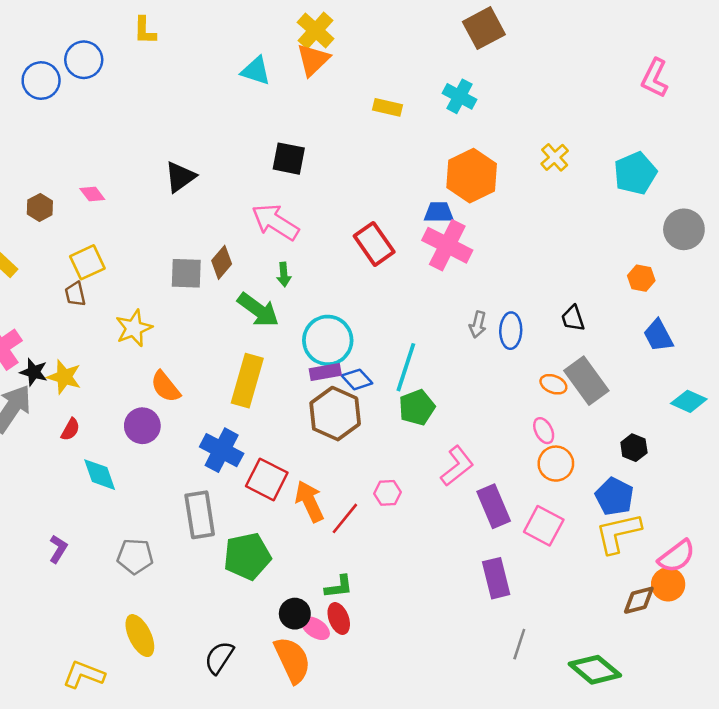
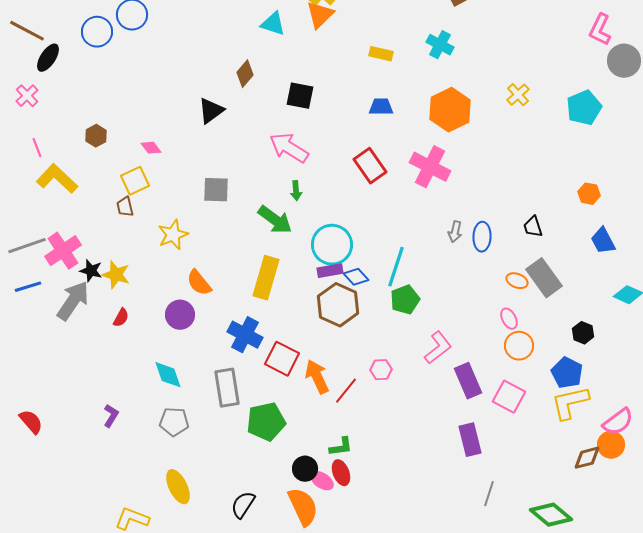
pink diamond: (92, 194) -> (151, 148), moved
blue trapezoid: (439, 212) -> (381, 107), moved
gray circle: (684, 229) -> (624, 61), moved
brown diamond: (222, 262) -> (245, 74), moved
cyan diamond: (100, 475) -> (168, 375), moved

